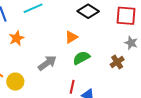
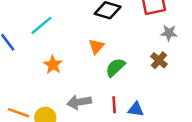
orange star: (17, 38) -> (53, 65), moved
gray arrow: (47, 63) -> (79, 102), moved, turned -138

